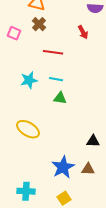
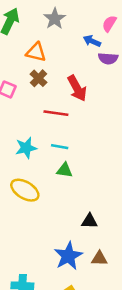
red arrow: (83, 32) -> (77, 88), moved, size x1.5
yellow ellipse: (28, 129) -> (25, 190), moved
black triangle: (93, 141) -> (89, 221), moved

